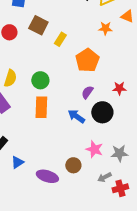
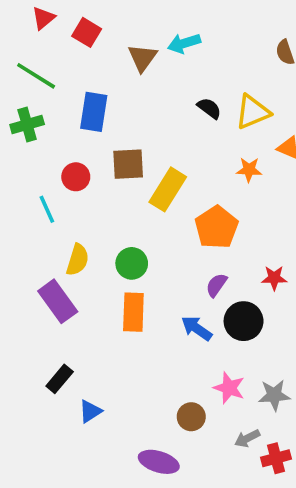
brown square: (38, 25) -> (128, 164), turned -30
yellow rectangle: (60, 39) -> (168, 189), size x1.6
purple ellipse: (47, 176) -> (159, 462), moved

